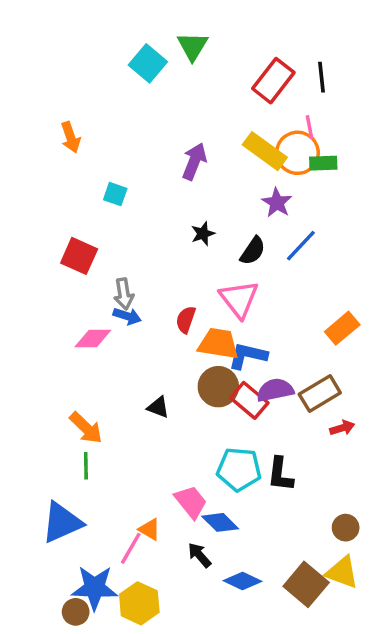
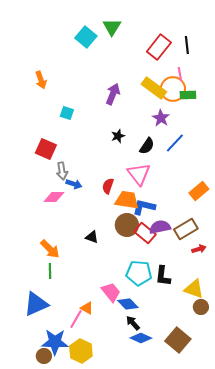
gray arrow: (124, 294) -> (62, 171), moved
black arrow: (199, 555) -> (133, 323), moved
yellow triangle: (342, 572) -> (194, 289), moved

